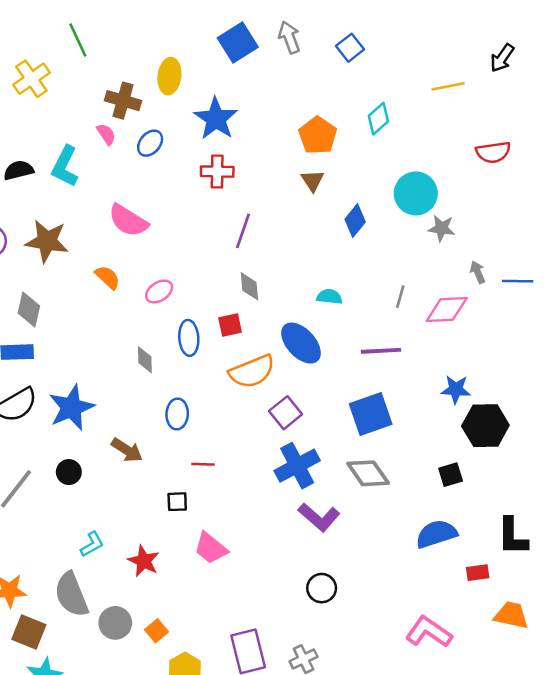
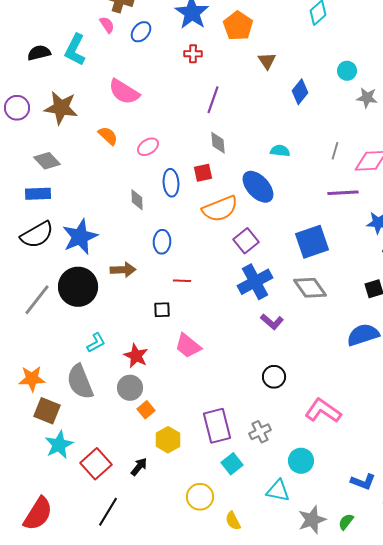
orange pentagon: (318, 135) -> (238, 26), moved
red cross: (217, 172) -> (193, 54), size x0.7
cyan circle: (416, 193) -> (347, 71), size x0.6
gray diamond: (29, 310) -> (47, 161), turned -56
purple line: (381, 351) -> (343, 193), moved
brown arrow: (127, 450) -> (123, 270), turned -35
black circle: (69, 472) -> (78, 287), size x2.0
purple L-shape: (319, 517) -> (272, 322), size x0.7
gray circle: (115, 623) -> (130, 388), moved
pink L-shape: (429, 632) -> (323, 411), moved

